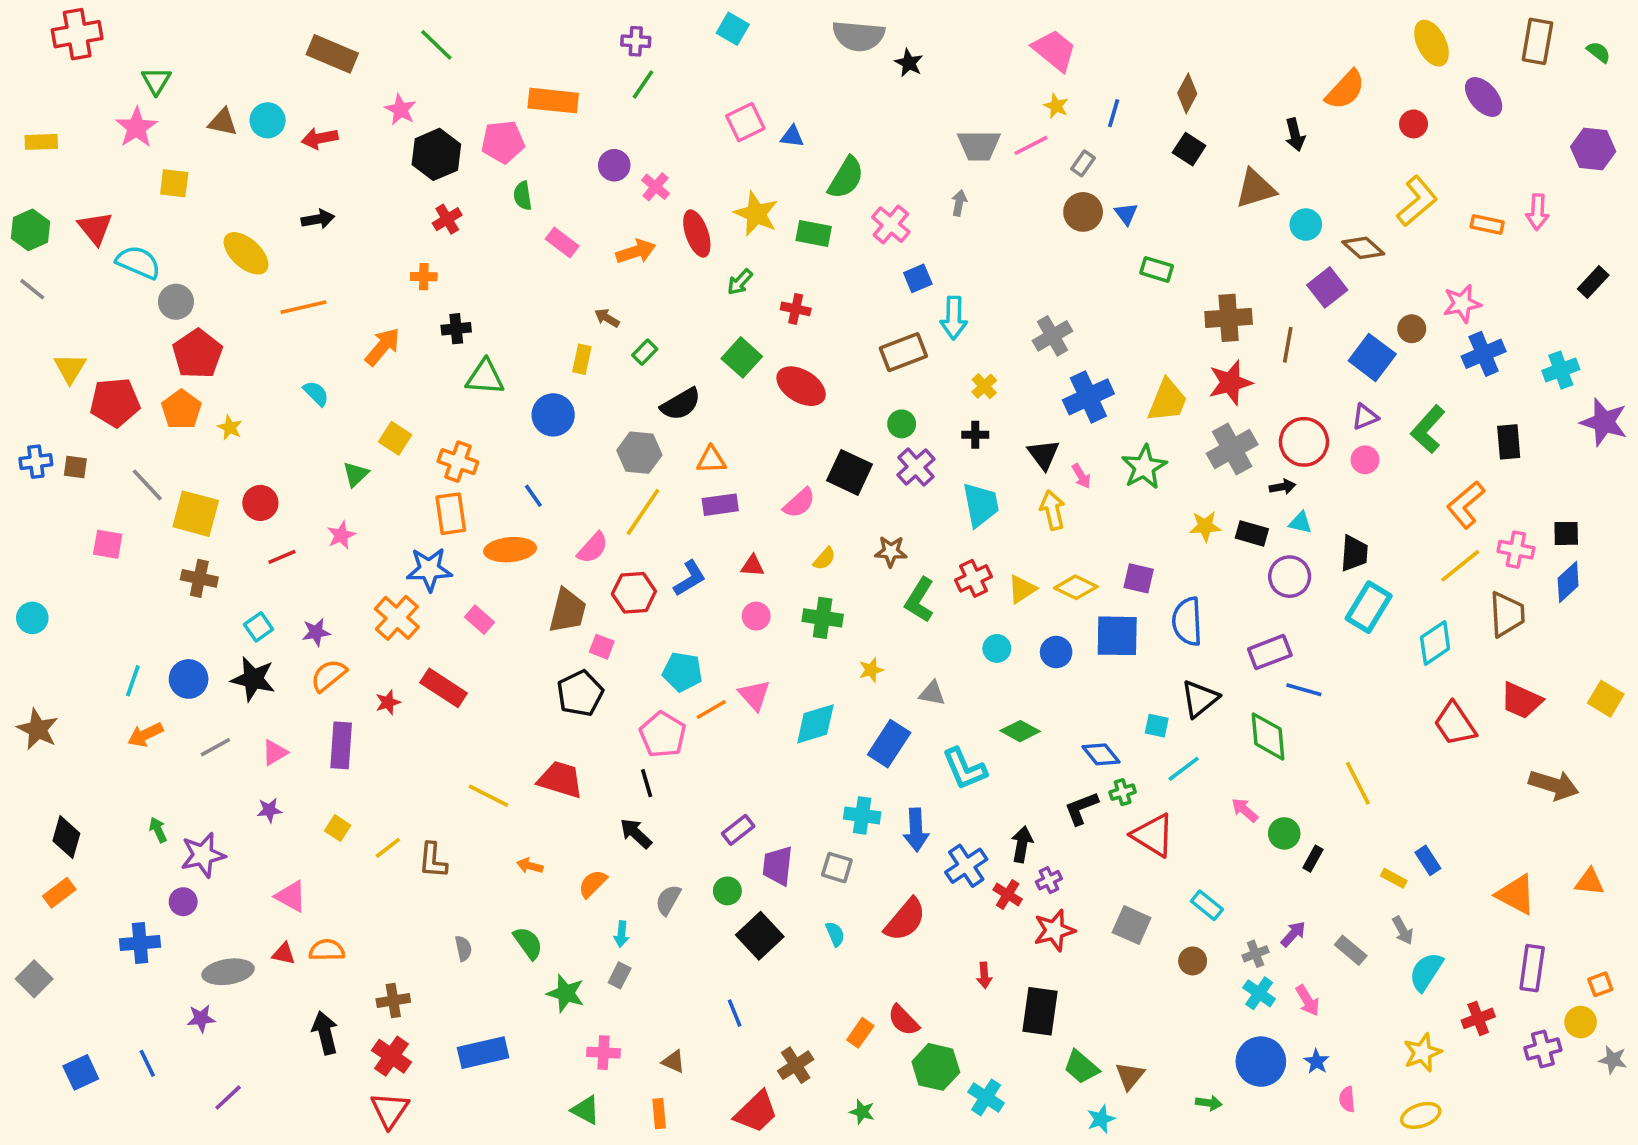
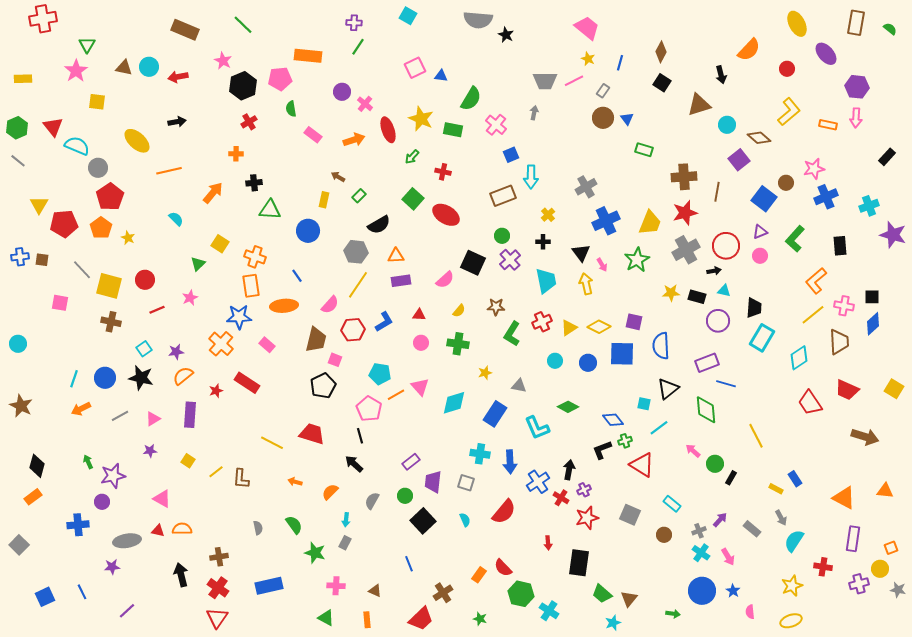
purple hexagon: (1593, 149) -> (857, 87), moved
red cross: (1478, 1018) -> (823, 567), turned 30

